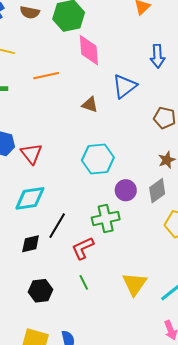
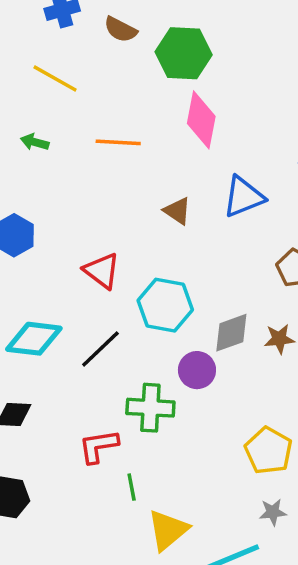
red triangle: (31, 154) -> (102, 271), moved, turned -30
gray diamond: (157, 191) -> (231, 333), moved
black line: (57, 226) -> (100, 349), moved
green line: (84, 282) -> (132, 487), moved

